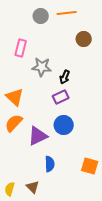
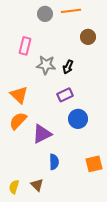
black arrow: (65, 77) -> (68, 67), moved
blue circle: (64, 125) -> (78, 119), moved
orange square: (90, 166) -> (94, 164), turned -30

